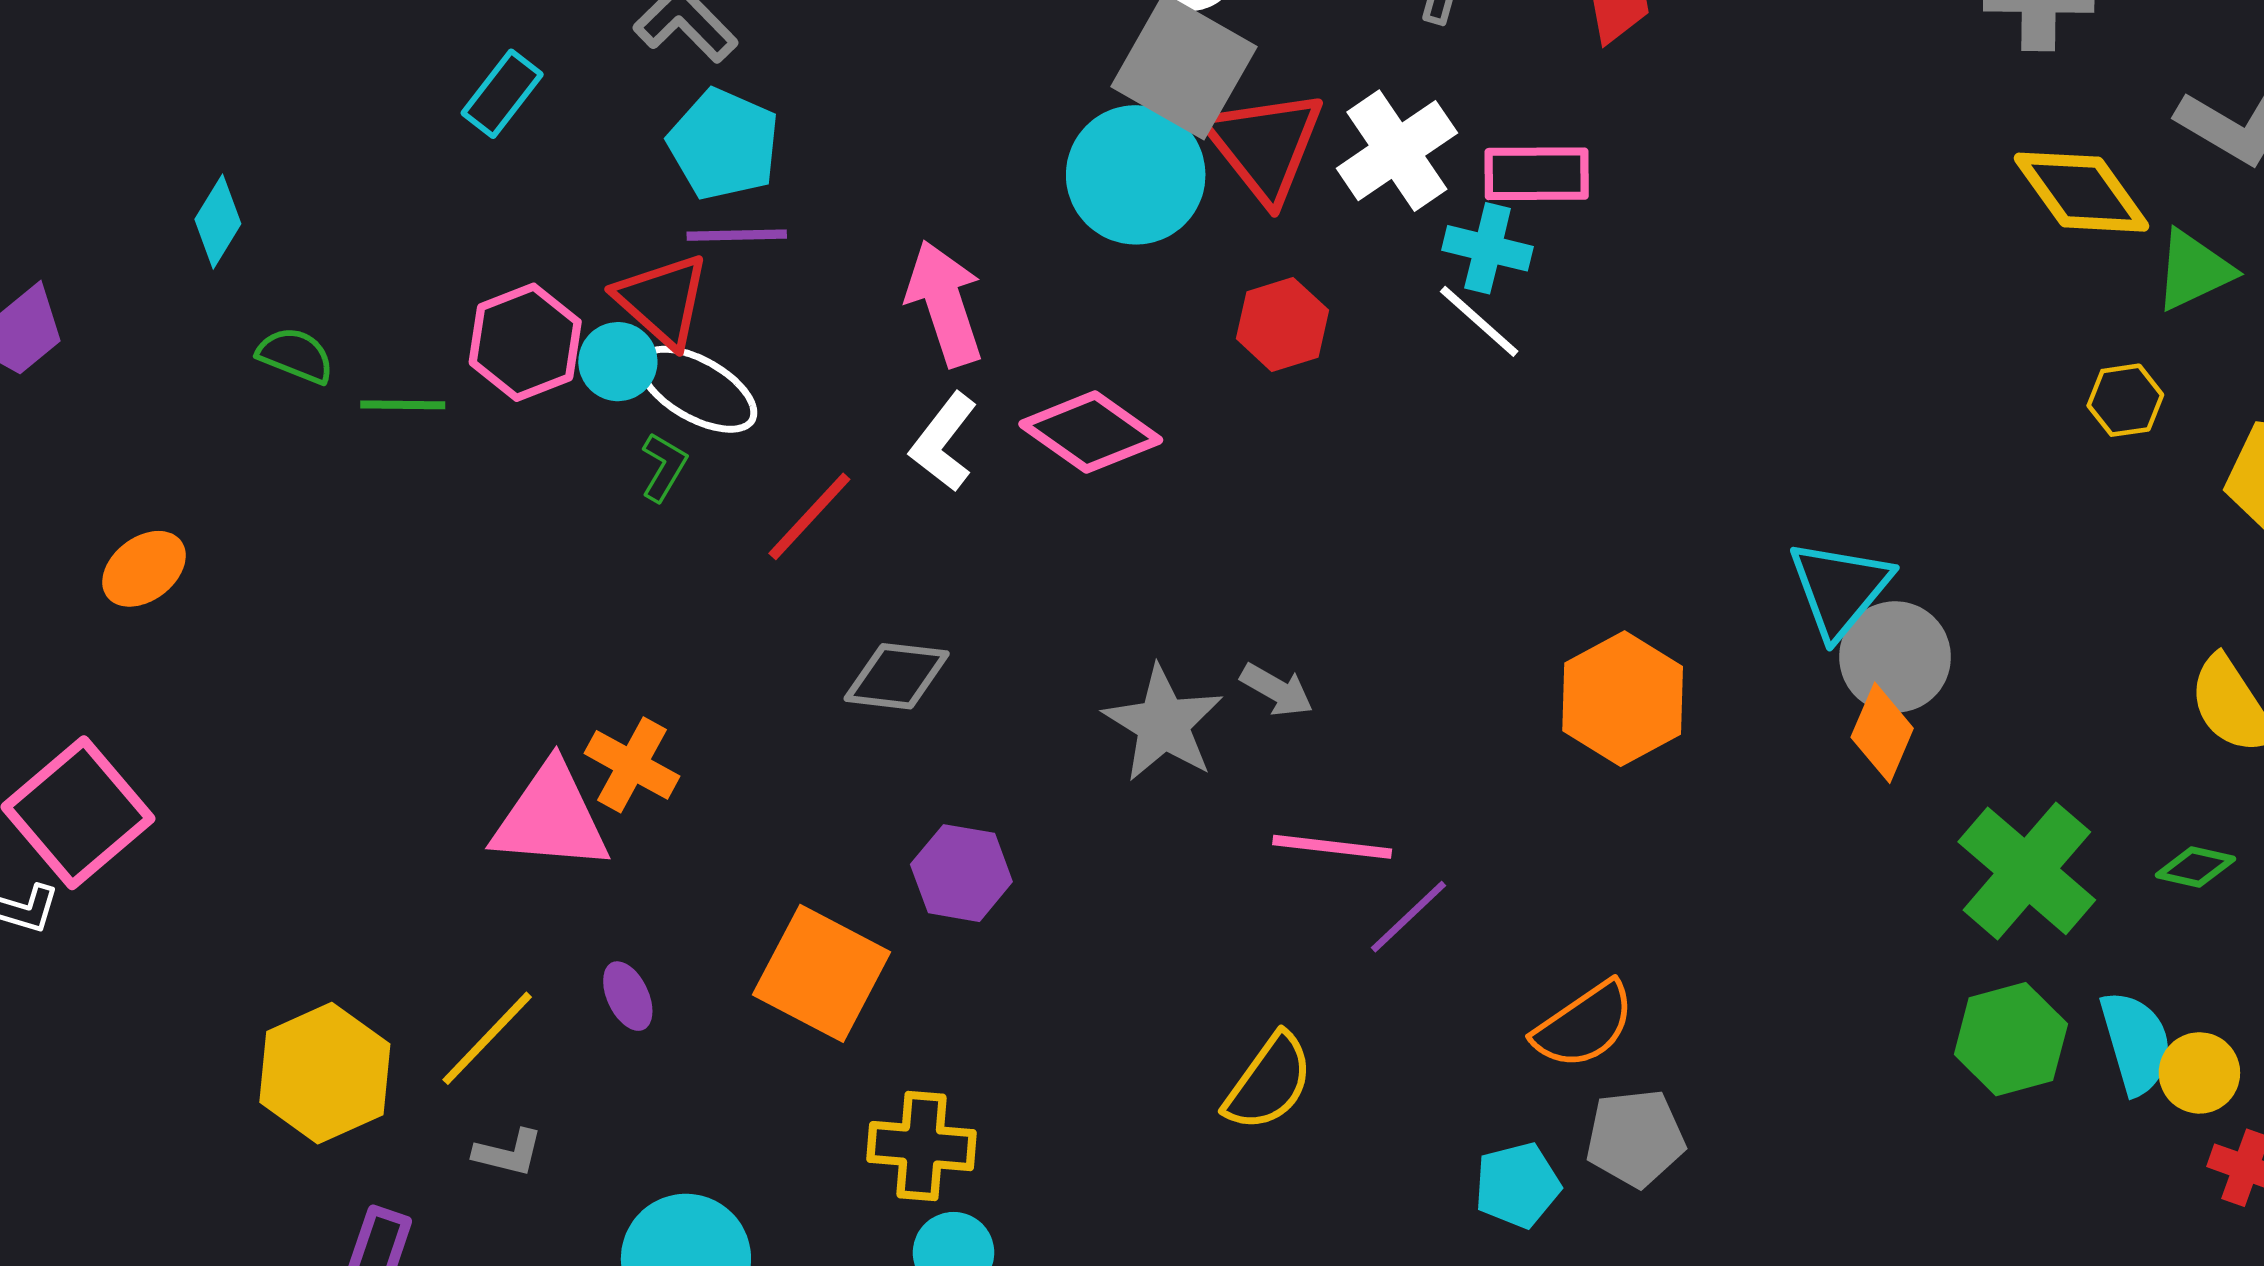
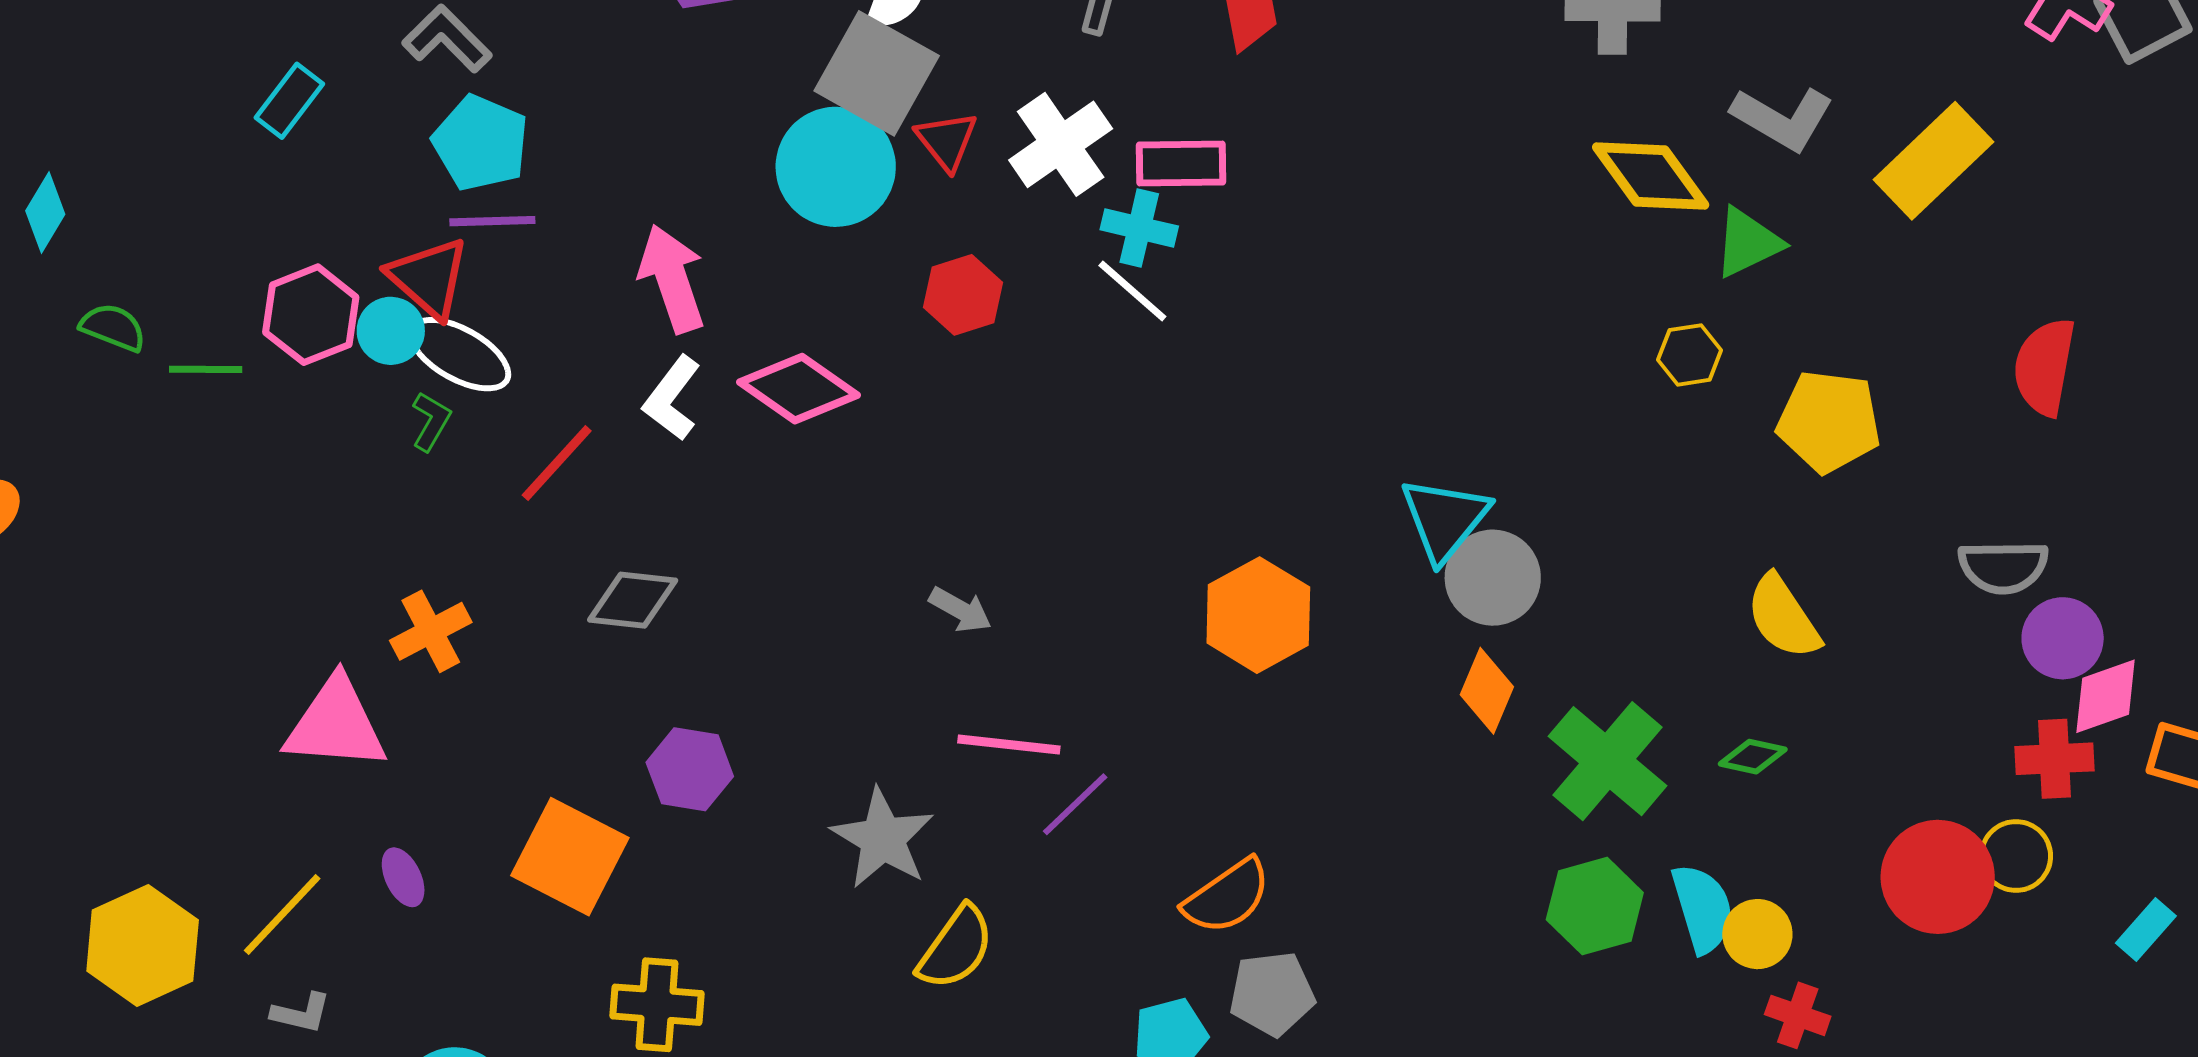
red triangle: (1265, 145) -> (947, 141), size x0.6
gray star: (1163, 724) -> (883, 838), moved
orange diamond: (1882, 733) -> (1487, 691), moved
orange cross: (632, 765) -> (431, 631), moved, turned 34

